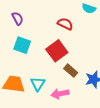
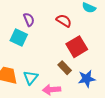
purple semicircle: (17, 18) -> (29, 20), moved
red square: (57, 51) -> (77, 47), moved

